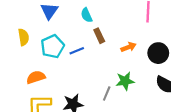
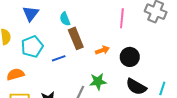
brown rectangle: (99, 36) -> (76, 38), size x1.5
blue line: (77, 51) -> (59, 58), moved

